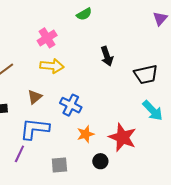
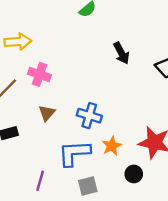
pink cross: (47, 38) -> (39, 74), moved, turned -30
yellow arrow: (52, 66) -> (18, 42), moved
blue L-shape: (35, 129) -> (74, 153), moved

